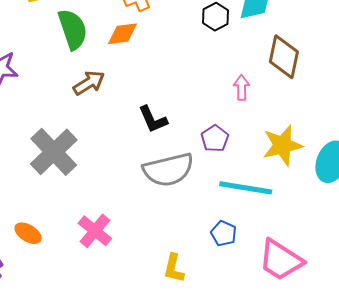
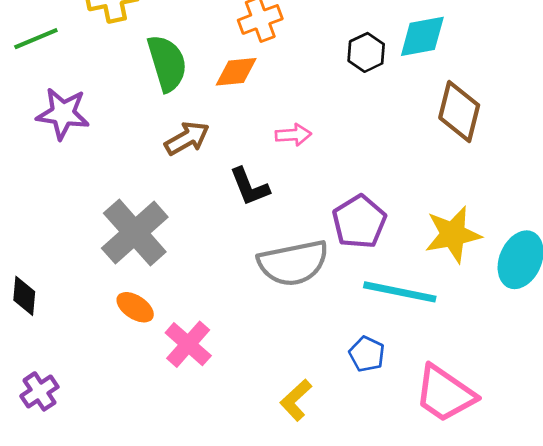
pink arrow: (242, 88) -> (293, 135), moved, turned 85
black L-shape: (153, 119) -> (249, 187), moved
purple pentagon: (215, 138) -> (359, 222), size x1.4
orange ellipse: (28, 233) -> (135, 307), moved
yellow L-shape: (174, 268) -> (296, 400), turned 32

